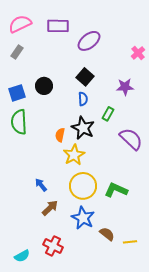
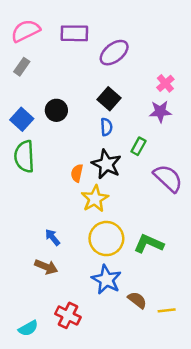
pink cross: (138, 53) -> (165, 83), moved
blue square: (17, 93) -> (22, 119), turned -30
brown arrow: (50, 208) -> (46, 267), moved, turned 66

